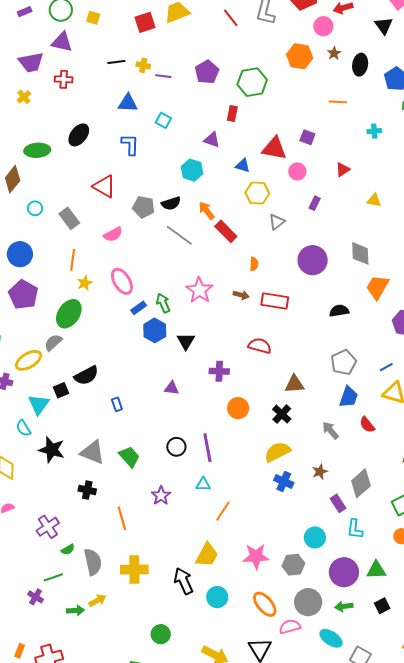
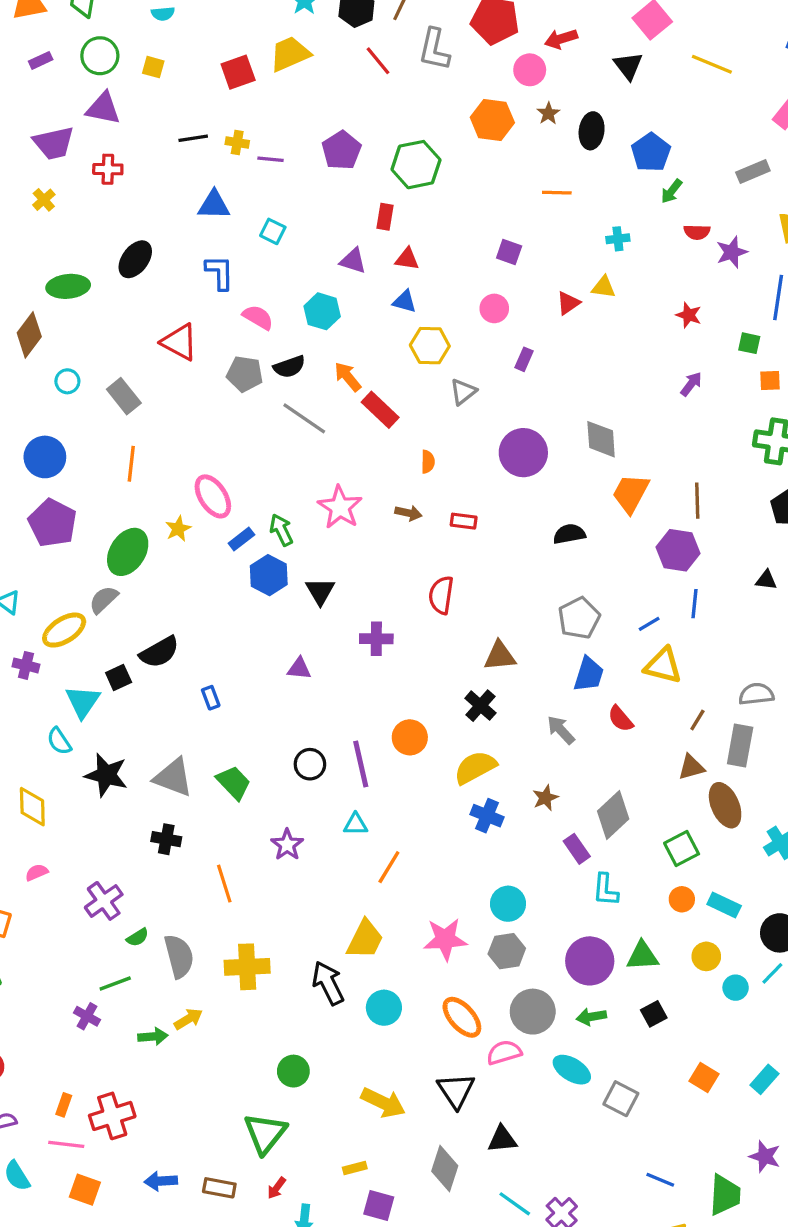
red triangle: (274, 148) -> (407, 259), moved, size x0.6
yellow triangle: (374, 200) -> (604, 287), moved
pink semicircle: (113, 234) -> (258, 317), moved, turned -120
yellow star: (85, 283) -> (178, 529), moved
red rectangle: (275, 301) -> (464, 521), size x0.6
red semicircle: (260, 346) -> (441, 595), turned -95
orange circle: (238, 408) -> (410, 737), moved
cyan circle: (315, 537) -> (508, 904), moved

